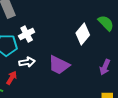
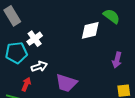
white diamond: (83, 34) -> (90, 30), turned 45
purple trapezoid: (59, 65) -> (66, 83), moved

